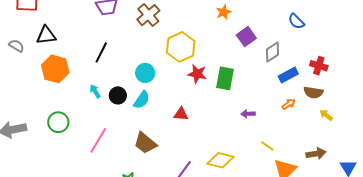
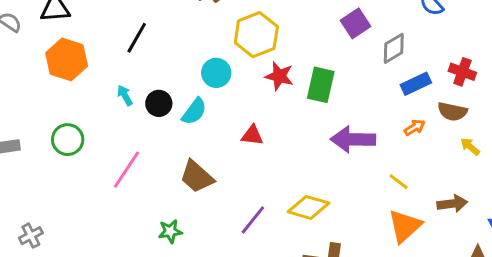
cyan circle: (145, 73) -> (216, 73), moved
purple arrow: (248, 114) -> (353, 139), size x2.0
yellow line: (267, 146) -> (399, 182), moved

